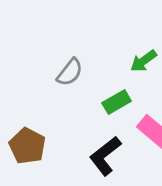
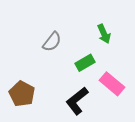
green arrow: (143, 61) -> (104, 34), turned -78

